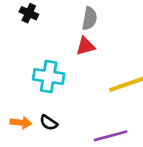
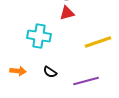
black semicircle: (49, 123) -> (50, 72), moved

